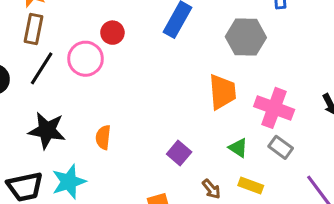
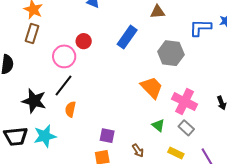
black line: (42, 68) -> (64, 86), moved
orange trapezoid: (222, 92) -> (152, 88), turned -45
purple square: (179, 153) -> (107, 136), moved, turned -35
yellow rectangle: (251, 186) -> (176, 153), moved

